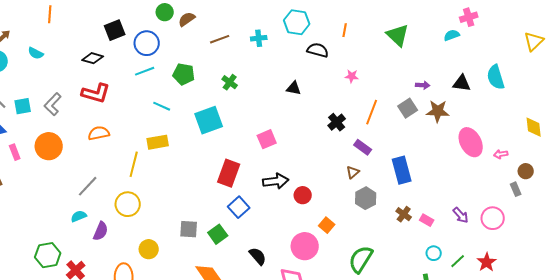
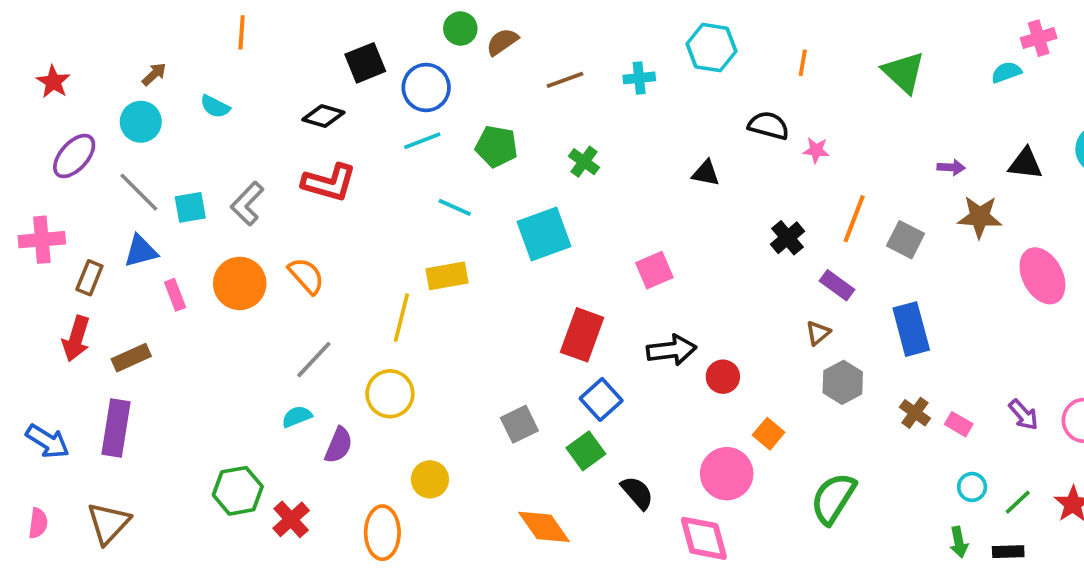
black semicircle: (318, 50) -> (769, 126), moved
gray square: (408, 108) -> (905, 240), moved, turned -30
orange semicircle: (99, 133) -> (306, 276), moved, turned 60
gray square: (189, 229) -> (519, 424), moved, turned -30
green square: (218, 234) -> (586, 451), moved

